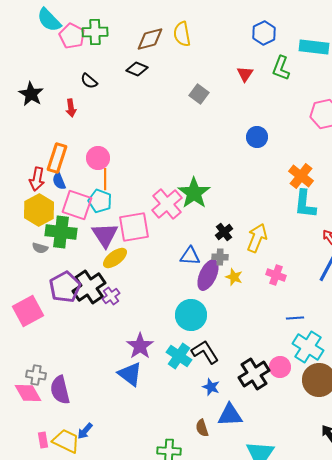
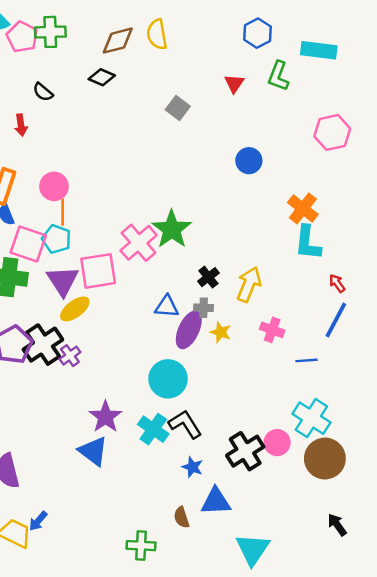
blue line: (295, 318) -> (306, 360), moved

